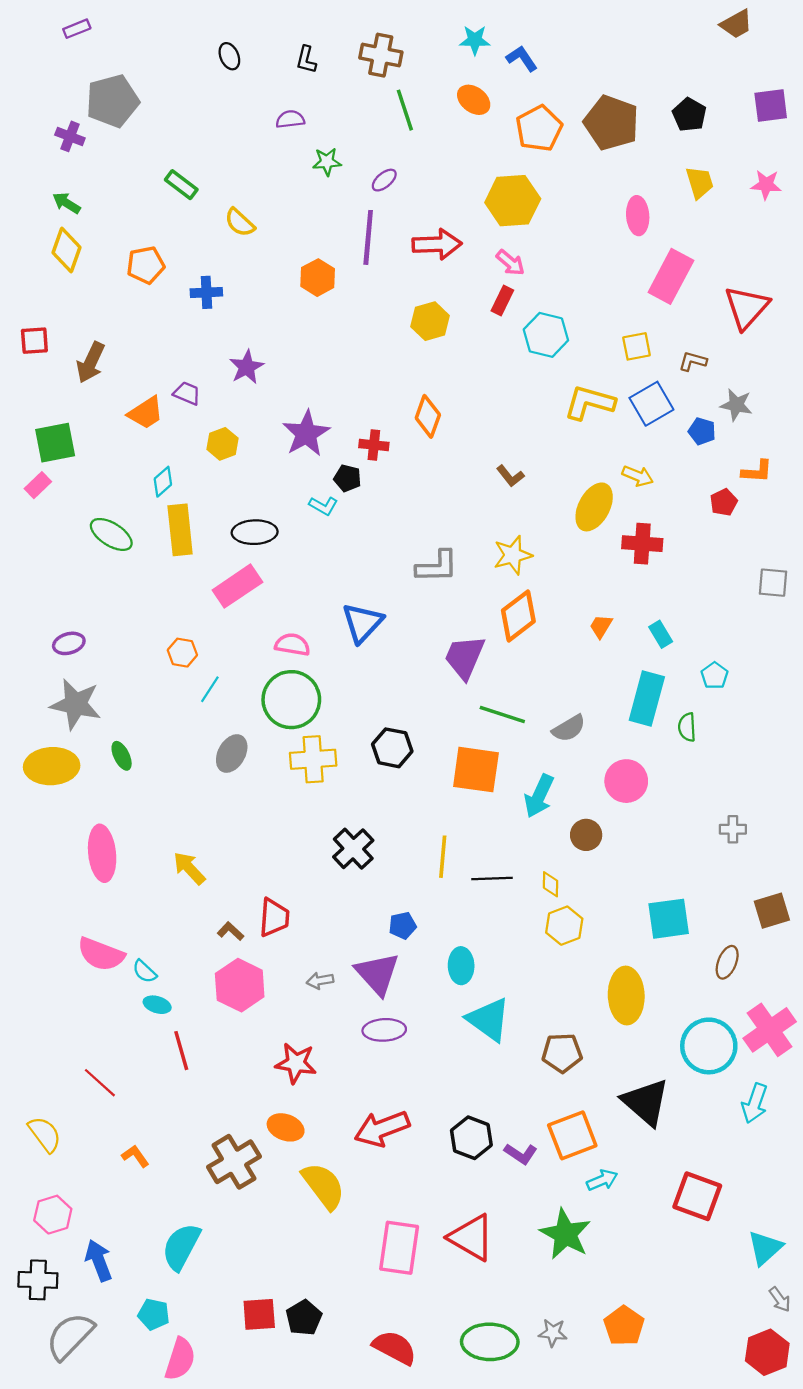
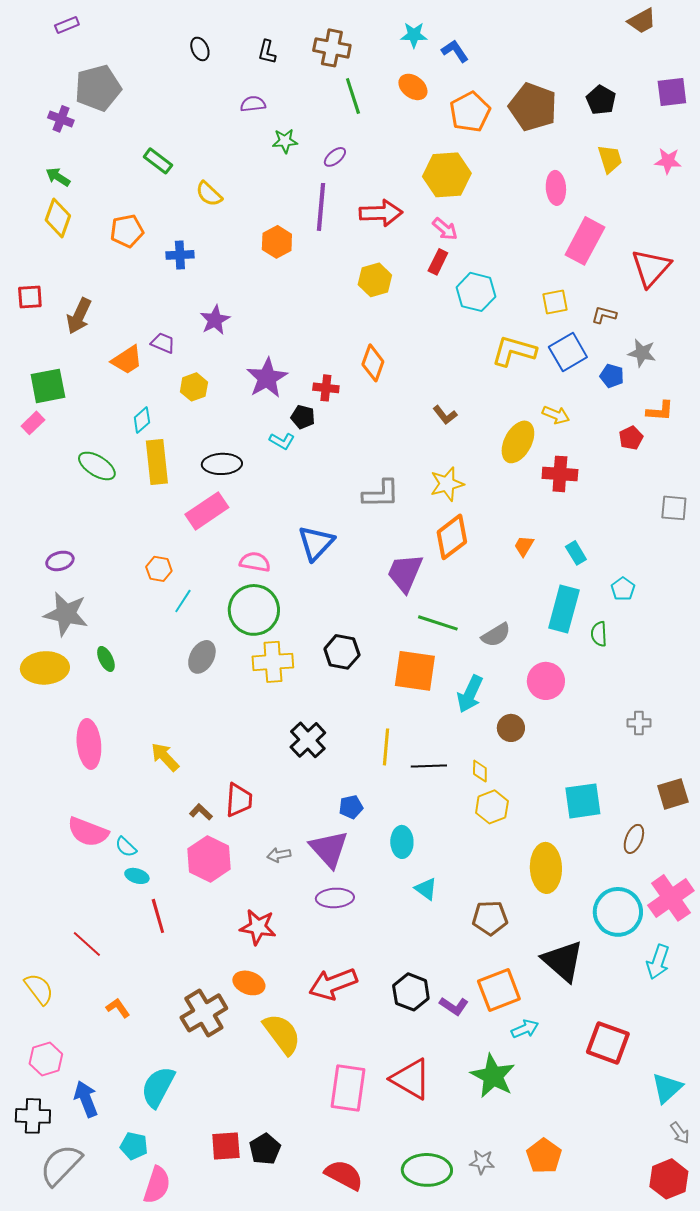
cyan triangle: (489, 1020) -> (426, 889), size x0.6

